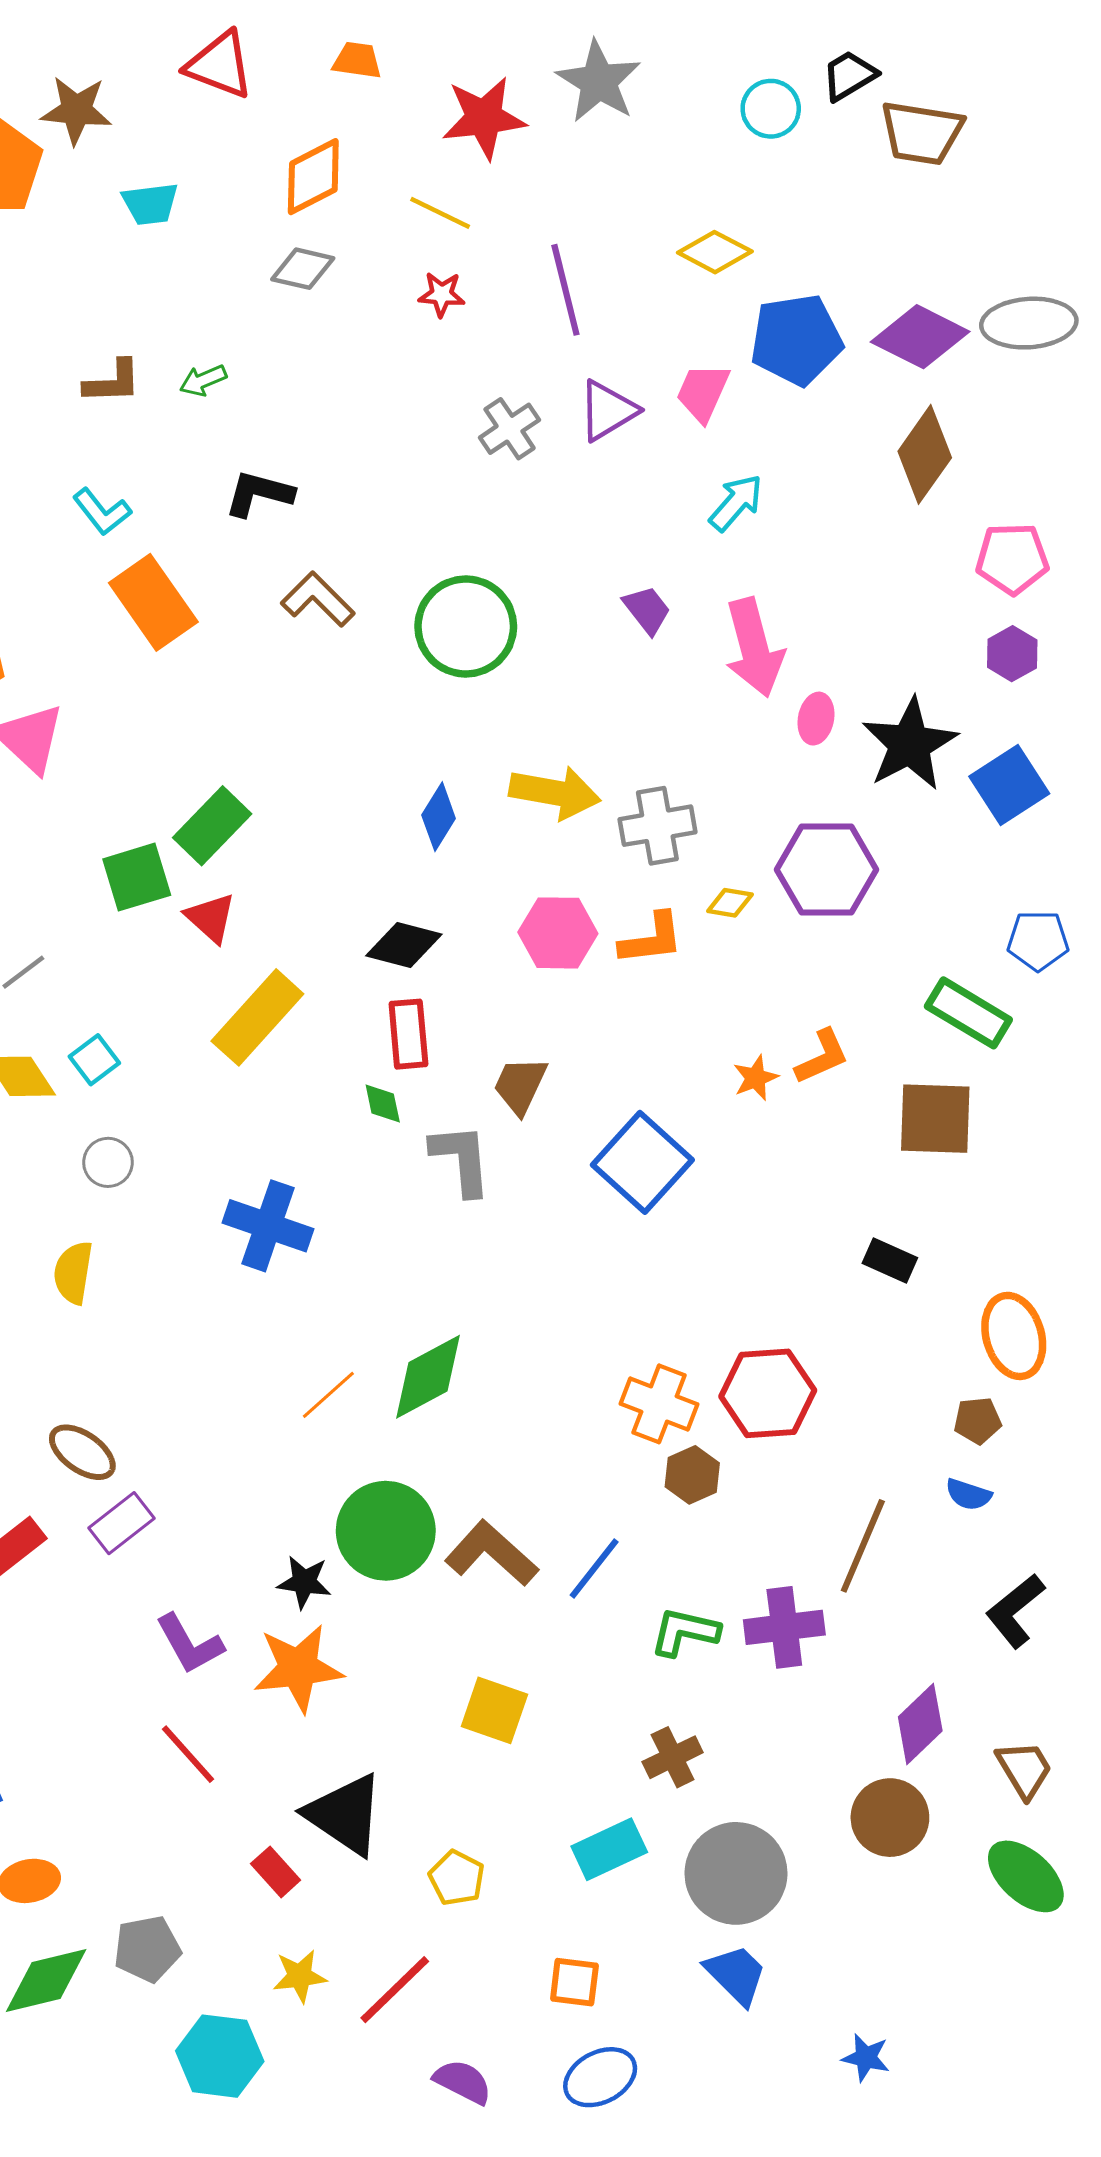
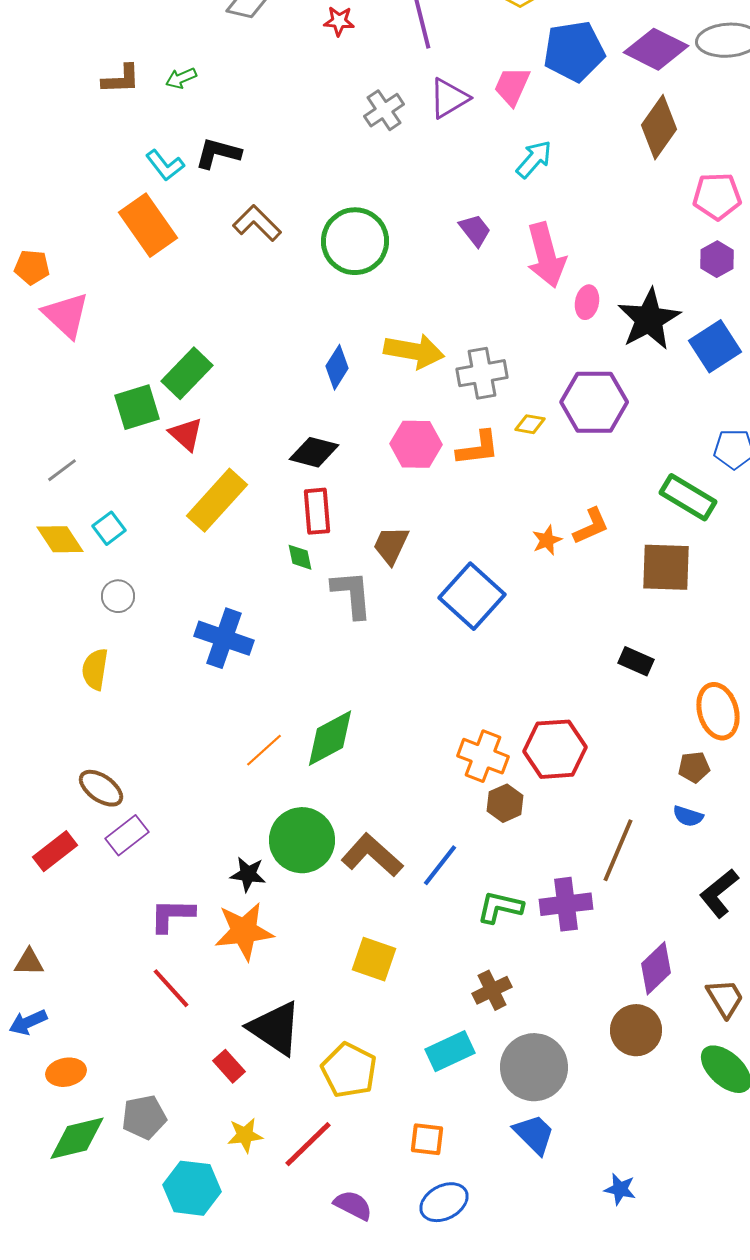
cyan L-shape: (102, 512) -> (165, 165), moved
purple L-shape: (190, 1644) -> (172, 915), turned 120
yellow pentagon: (457, 1878) -> (349, 1070), size x1.5

